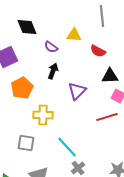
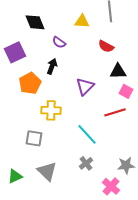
yellow triangle: (74, 35) -> (82, 21), moved
black arrow: (53, 71) -> (52, 66), moved
cyan line: (67, 147) -> (87, 134), moved

